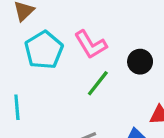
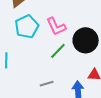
black circle: (140, 62) -> (86, 40), size x1.6

